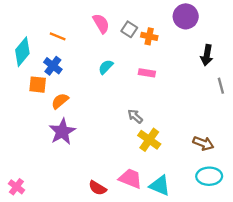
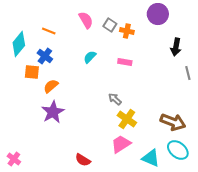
brown arrow: (203, 143) -> (173, 122), size x1.4
cyan ellipse: (209, 176) -> (178, 150), turned 40
pink trapezoid: (130, 179) -> (121, 144), moved, turned -55
cyan triangle: (160, 186) -> (151, 158), moved

